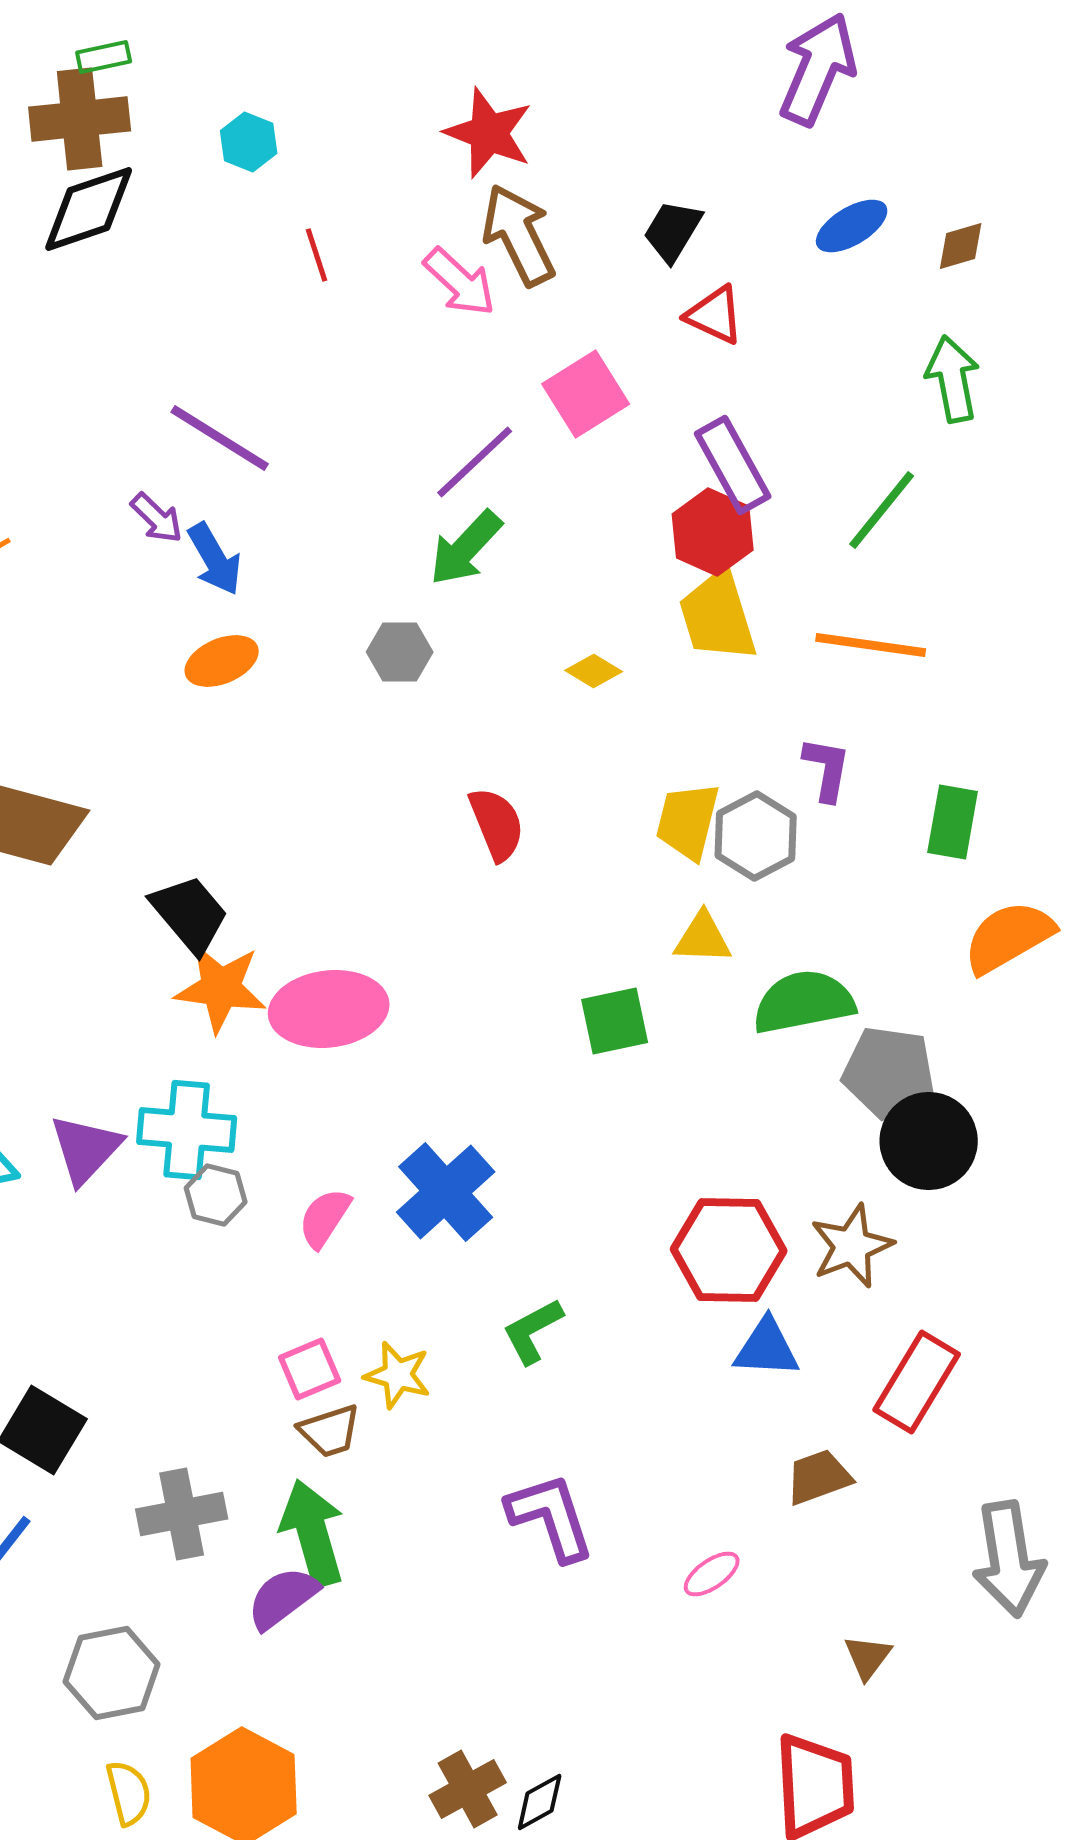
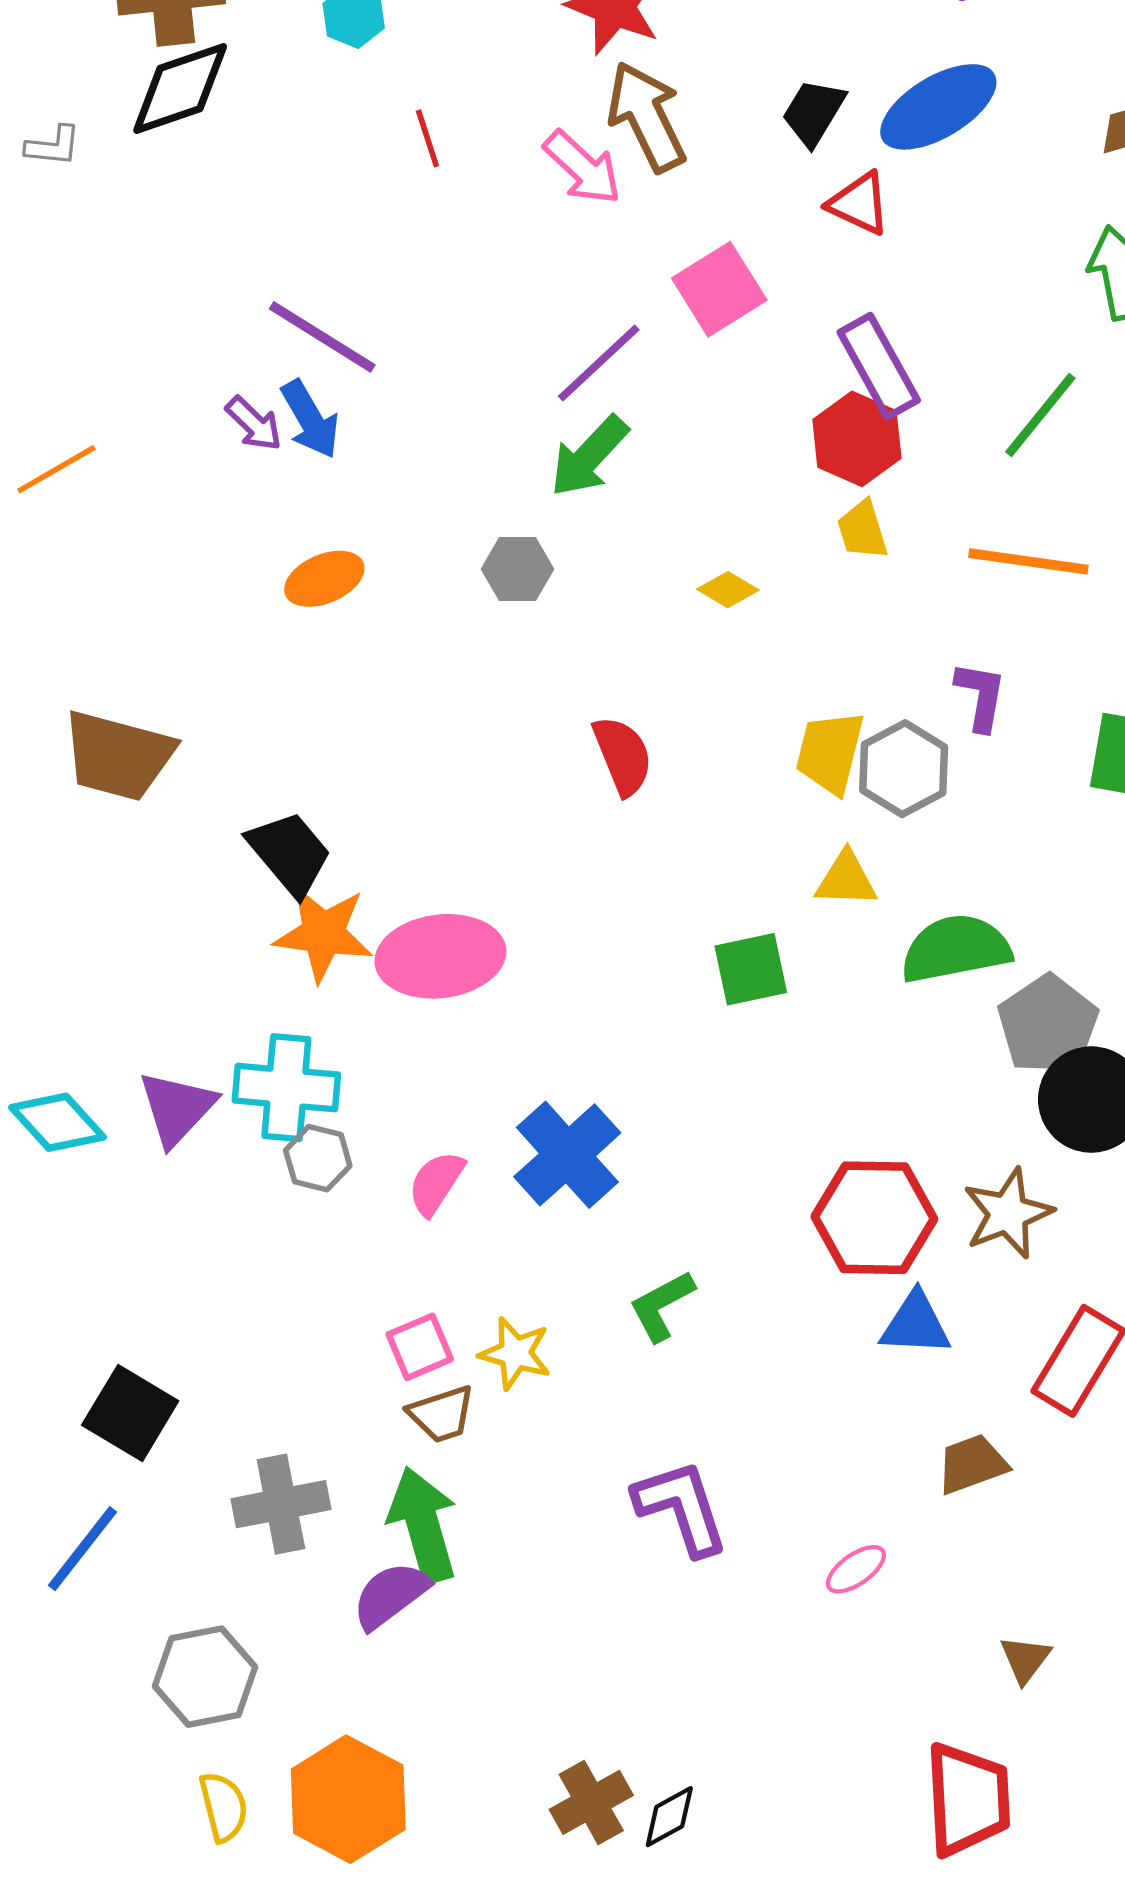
blue ellipse: (852, 226) -> (938, 107), moved, size x1.5
blue arrow: (215, 559) -> (310, 419), moved
yellow trapezoid: (718, 616) -> (862, 530), size x0.6
gray pentagon: (889, 1072) -> (1048, 1025), turned 30

